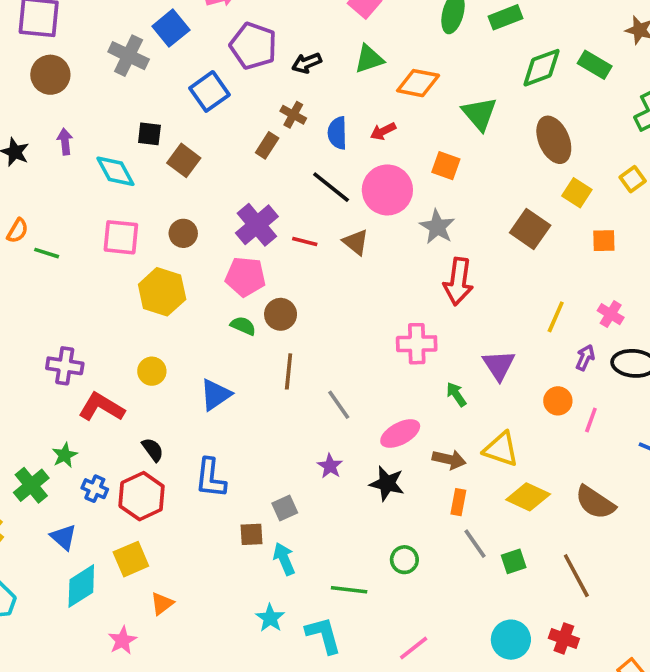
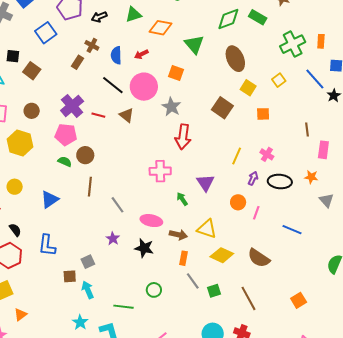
pink ellipse: (400, 434) -> (151, 221), turned 40

